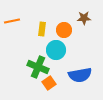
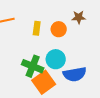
cyan circle: (56, 50) -> (56, 59), moved
orange square: (49, 83) -> (44, 82), size x1.6

